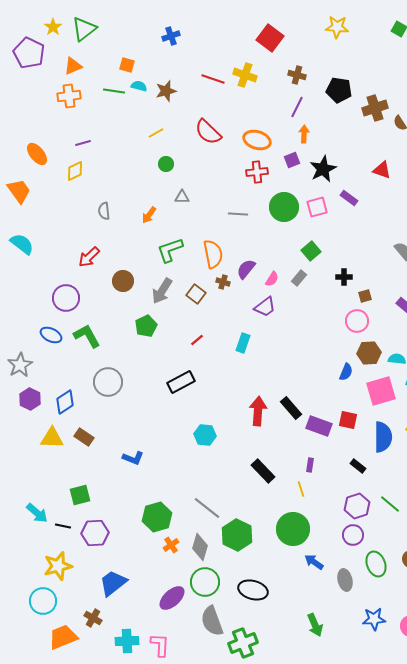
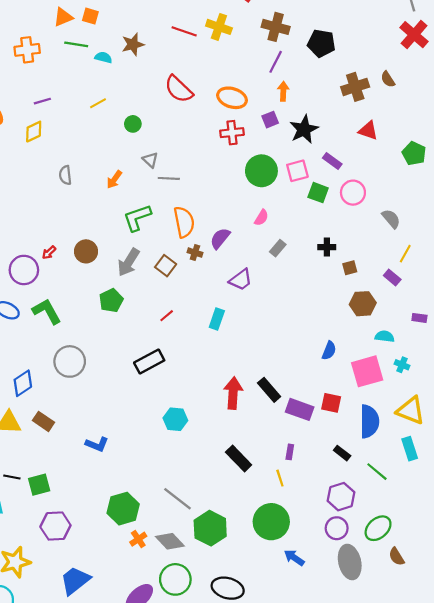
orange triangle: (73, 66) -> (63, 17), moved
brown cross: (297, 75) -> (276, 27), size x1.4
cyan semicircle: (139, 86) -> (103, 57), moved
brown cross: (375, 108) -> (355, 87), moved
yellow line: (156, 133) -> (98, 103), moved
gray triangle: (182, 197) -> (150, 160), turned 42
gray line: (238, 214) -> (169, 178), moved
green square: (311, 251) -> (318, 193), moved, turned -30
red arrow: (89, 257) -> (49, 253), moved, size x0.6
pink semicircle: (272, 279) -> (261, 218), moved
pink circle: (357, 321) -> (353, 193), moved
brown hexagon: (369, 353) -> (363, 304), moved
green line: (390, 504) -> (377, 472), moved
black line: (63, 526) -> (12, 477), moved
gray diamond: (200, 547) -> (170, 541), turned -60
green ellipse: (376, 564) -> (378, 528), moved, turned 70
gray ellipse: (345, 580) -> (350, 562), moved, size x1.4

